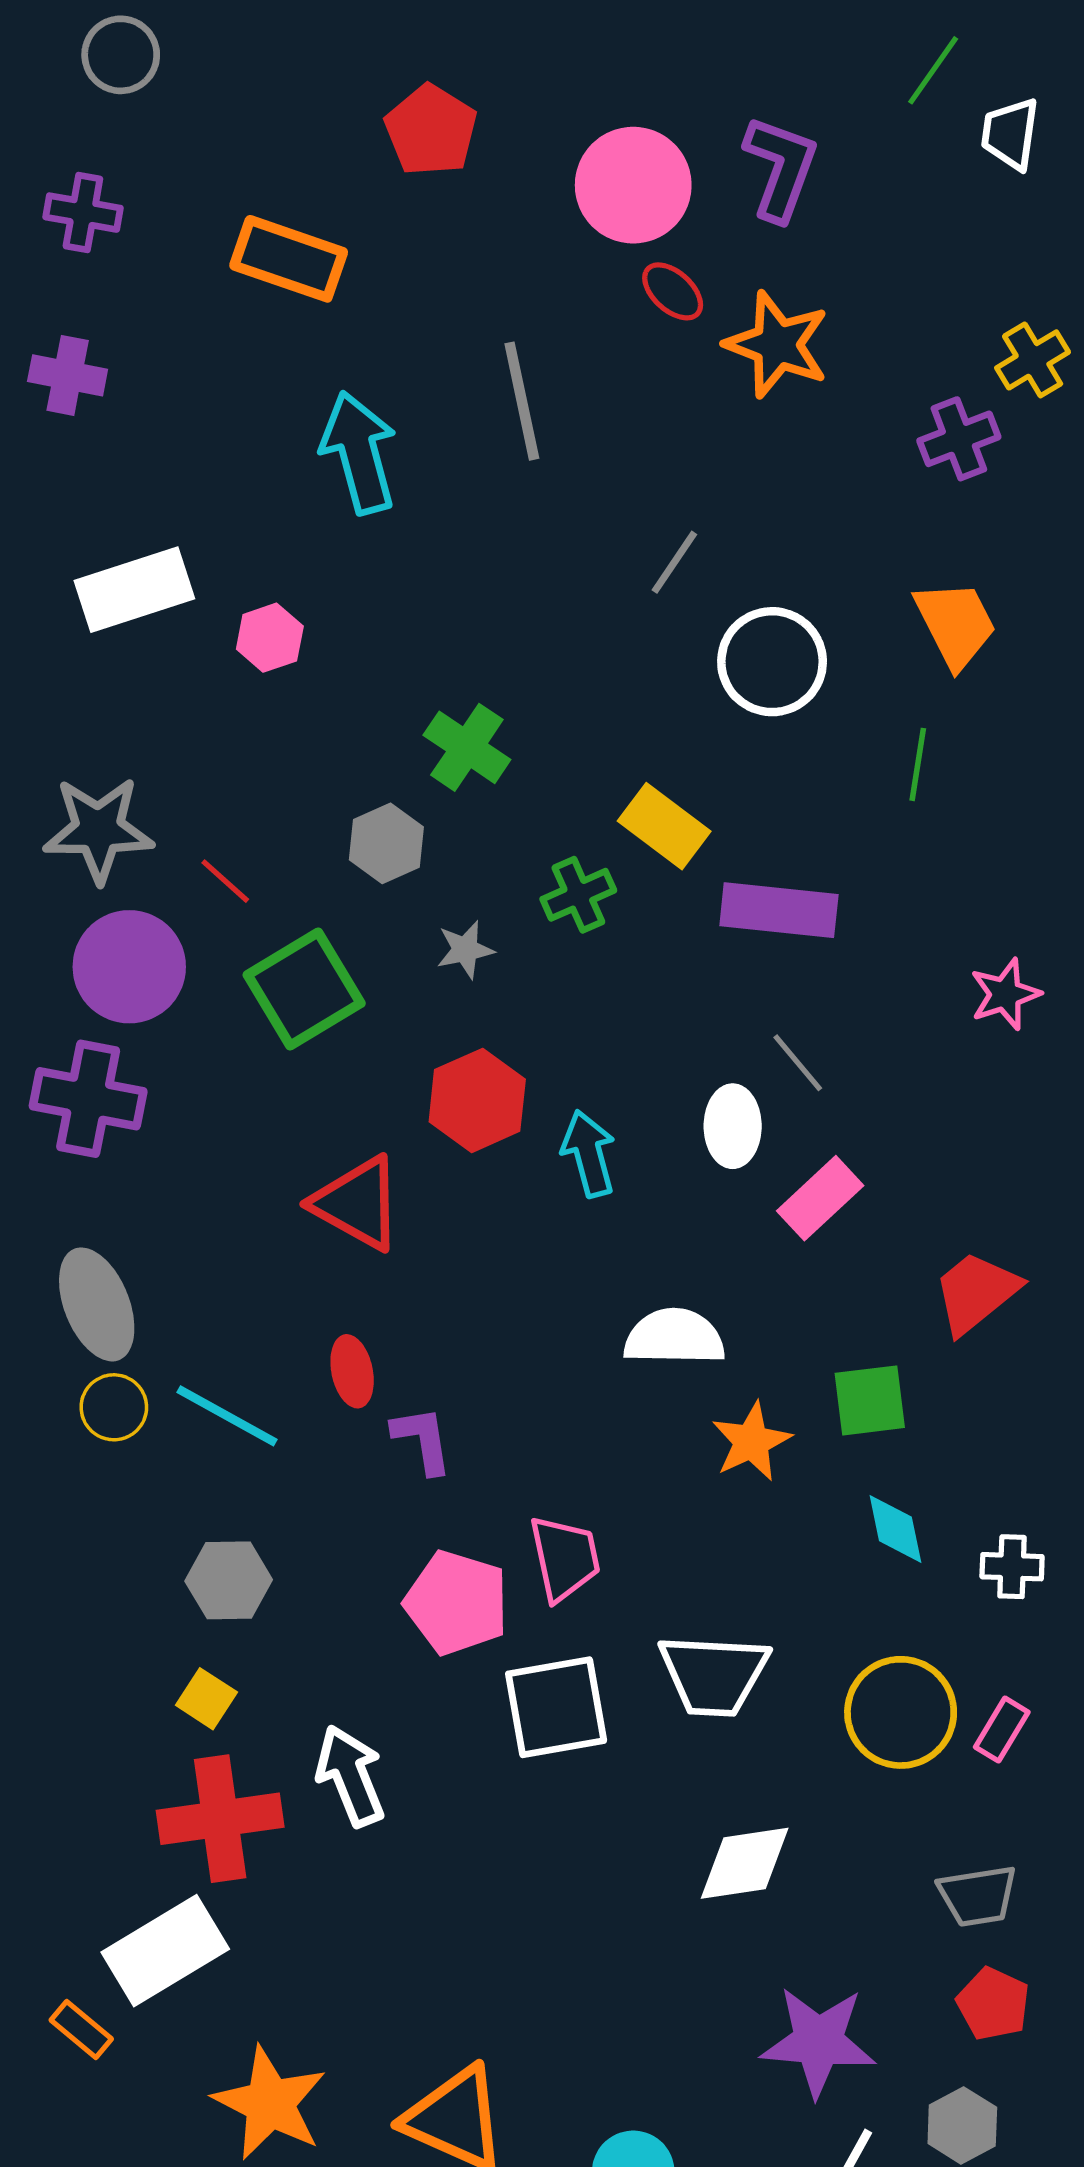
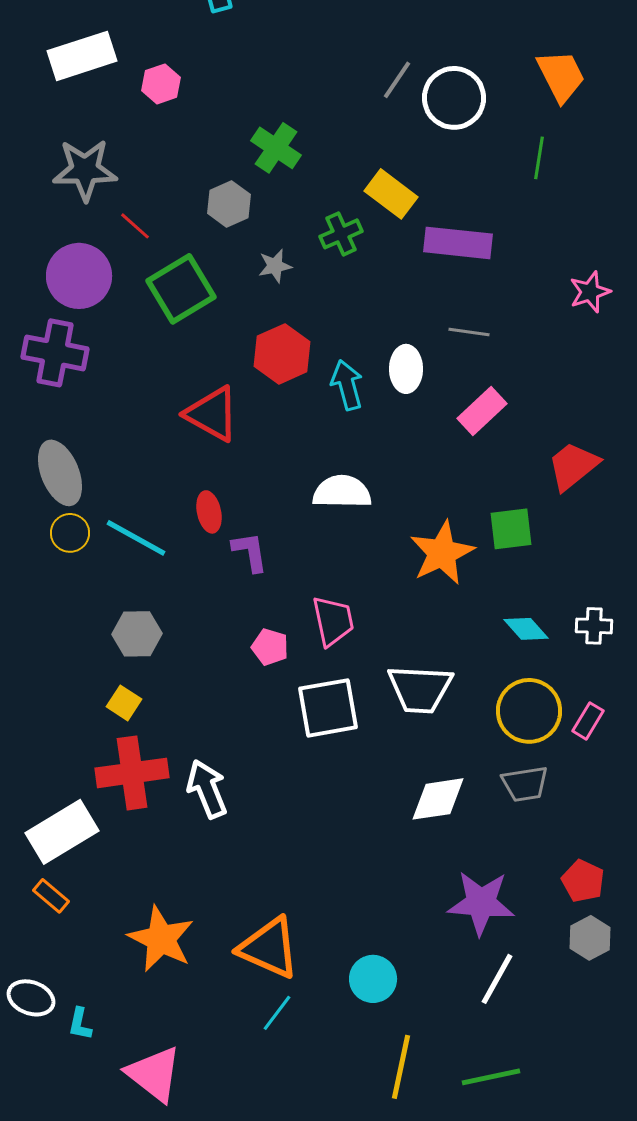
gray line: (674, 562) -> (397, 80), moved
gray star: (98, 830) -> (85, 170), moved
gray line: (798, 1063) -> (469, 332), turned -42
white ellipse: (733, 1126) -> (406, 369), moved
white semicircle: (674, 1337) -> (342, 492), moved
orange star: (751, 1442) -> (442, 553), size x1.4
cyan diamond: (895, 1529) -> (526, 629), moved, turned -30
pink pentagon: (457, 1603) -> (270, 647), size x0.6
white arrow: (350, 1776) -> (207, 789), moved
gray trapezoid: (978, 1896) -> (525, 784), moved
white rectangle: (165, 1951) -> (62, 832), moved
gray hexagon: (962, 2125) -> (590, 938), moved

